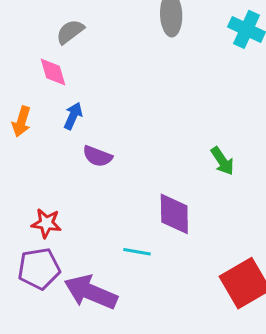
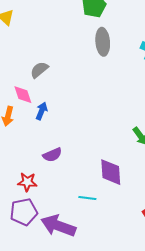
gray semicircle: (70, 32) -> (39, 70), moved
pink diamond: (53, 72) -> (23, 95), moved
purple semicircle: (97, 156) -> (52, 155), moved, turned -42

